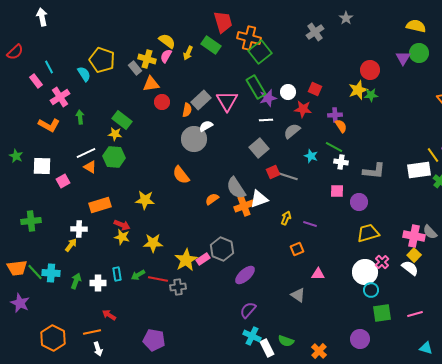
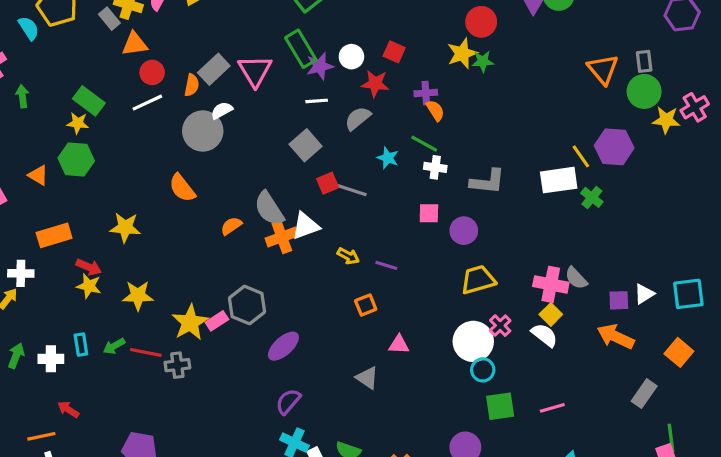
white line: (86, 153) -> (147, 103), moved
yellow arrow: (286, 218) -> (348, 256), turned 96

